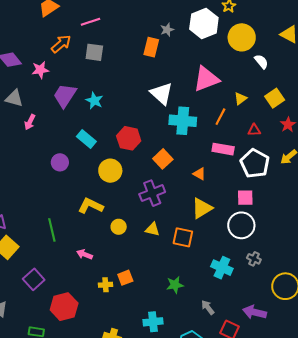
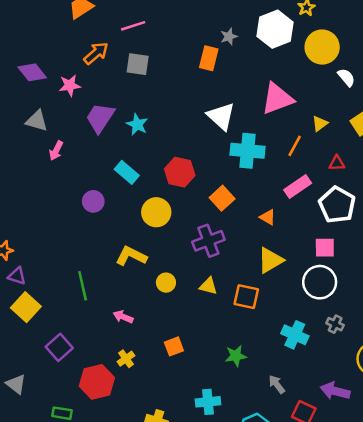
pink rectangle: (223, 149) -> (298, 187), turned -45
yellow cross: (106, 285) -> (126, 359), moved, turned -32

